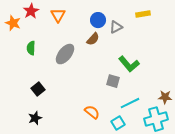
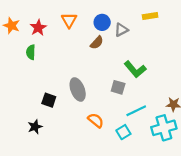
red star: (31, 11) -> (38, 28), moved
orange triangle: (58, 15) -> (69, 20), moved
gray ellipse: (65, 54) -> (78, 89), moved, turned -60
black square: (38, 89) -> (49, 100), moved, turned -32

